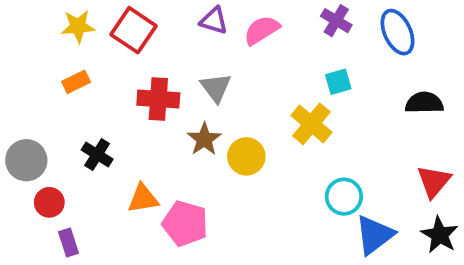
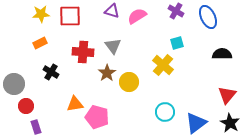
red square: (133, 30) -> (70, 16), turned -35
black cross: (97, 155) -> (51, 72), moved
cyan circle: (344, 197) -> (165, 112), moved

